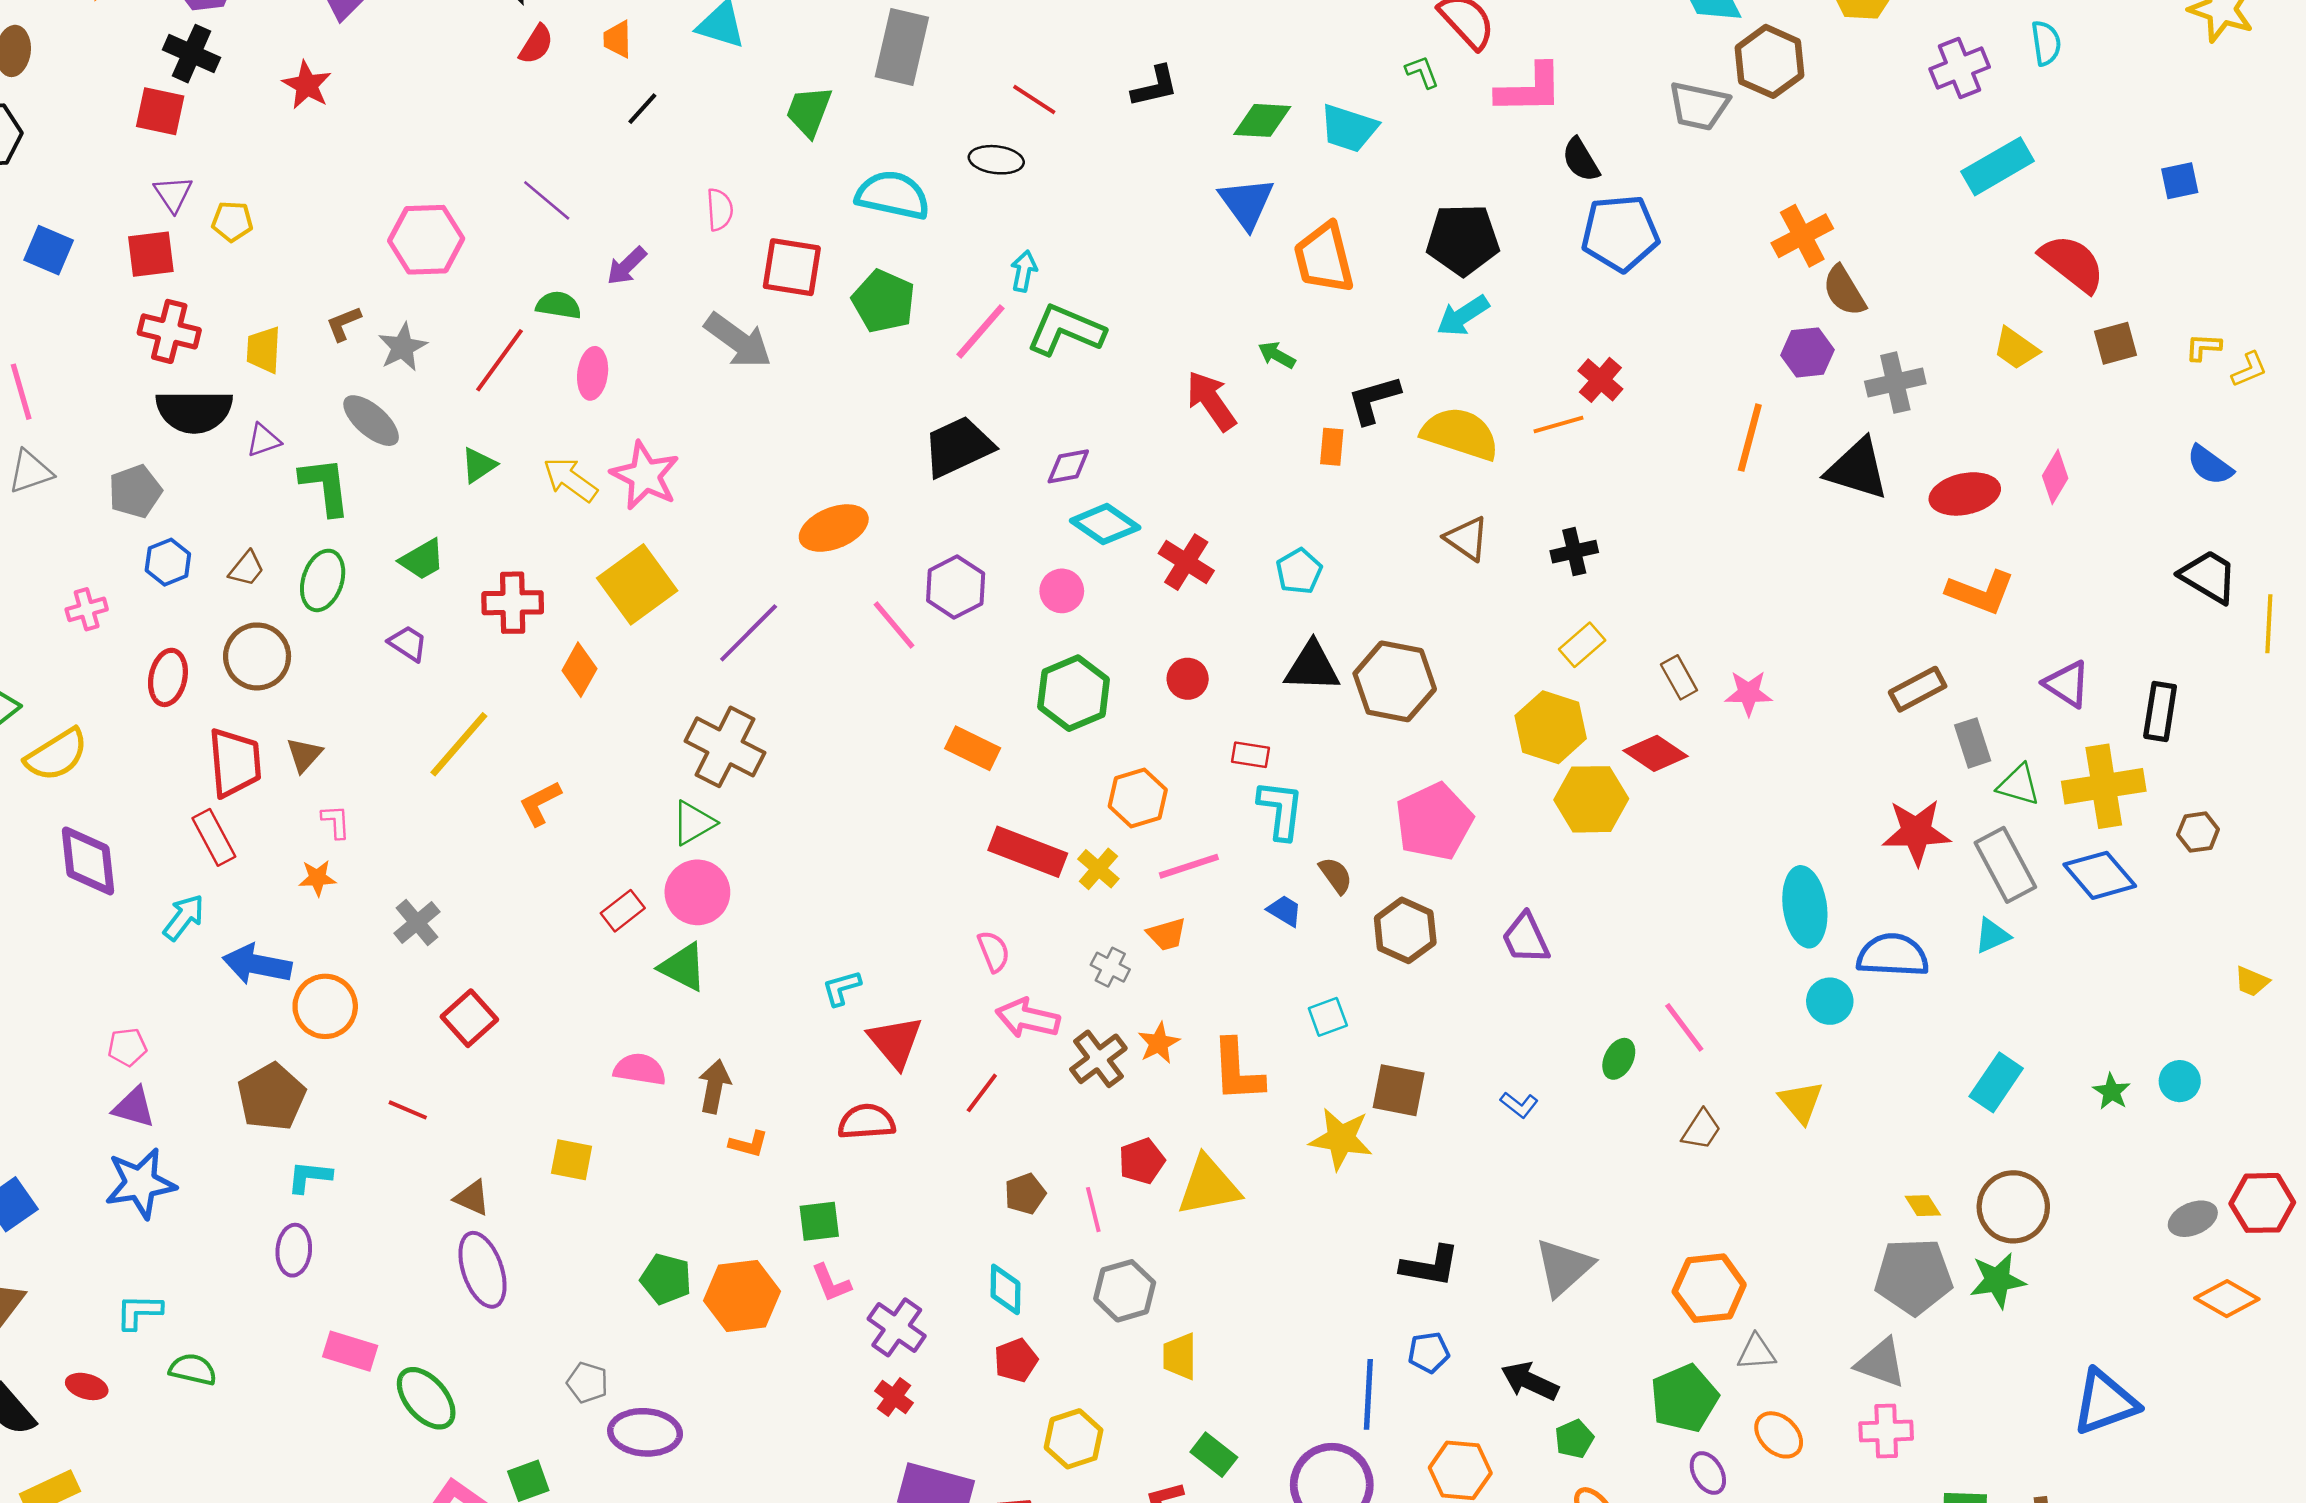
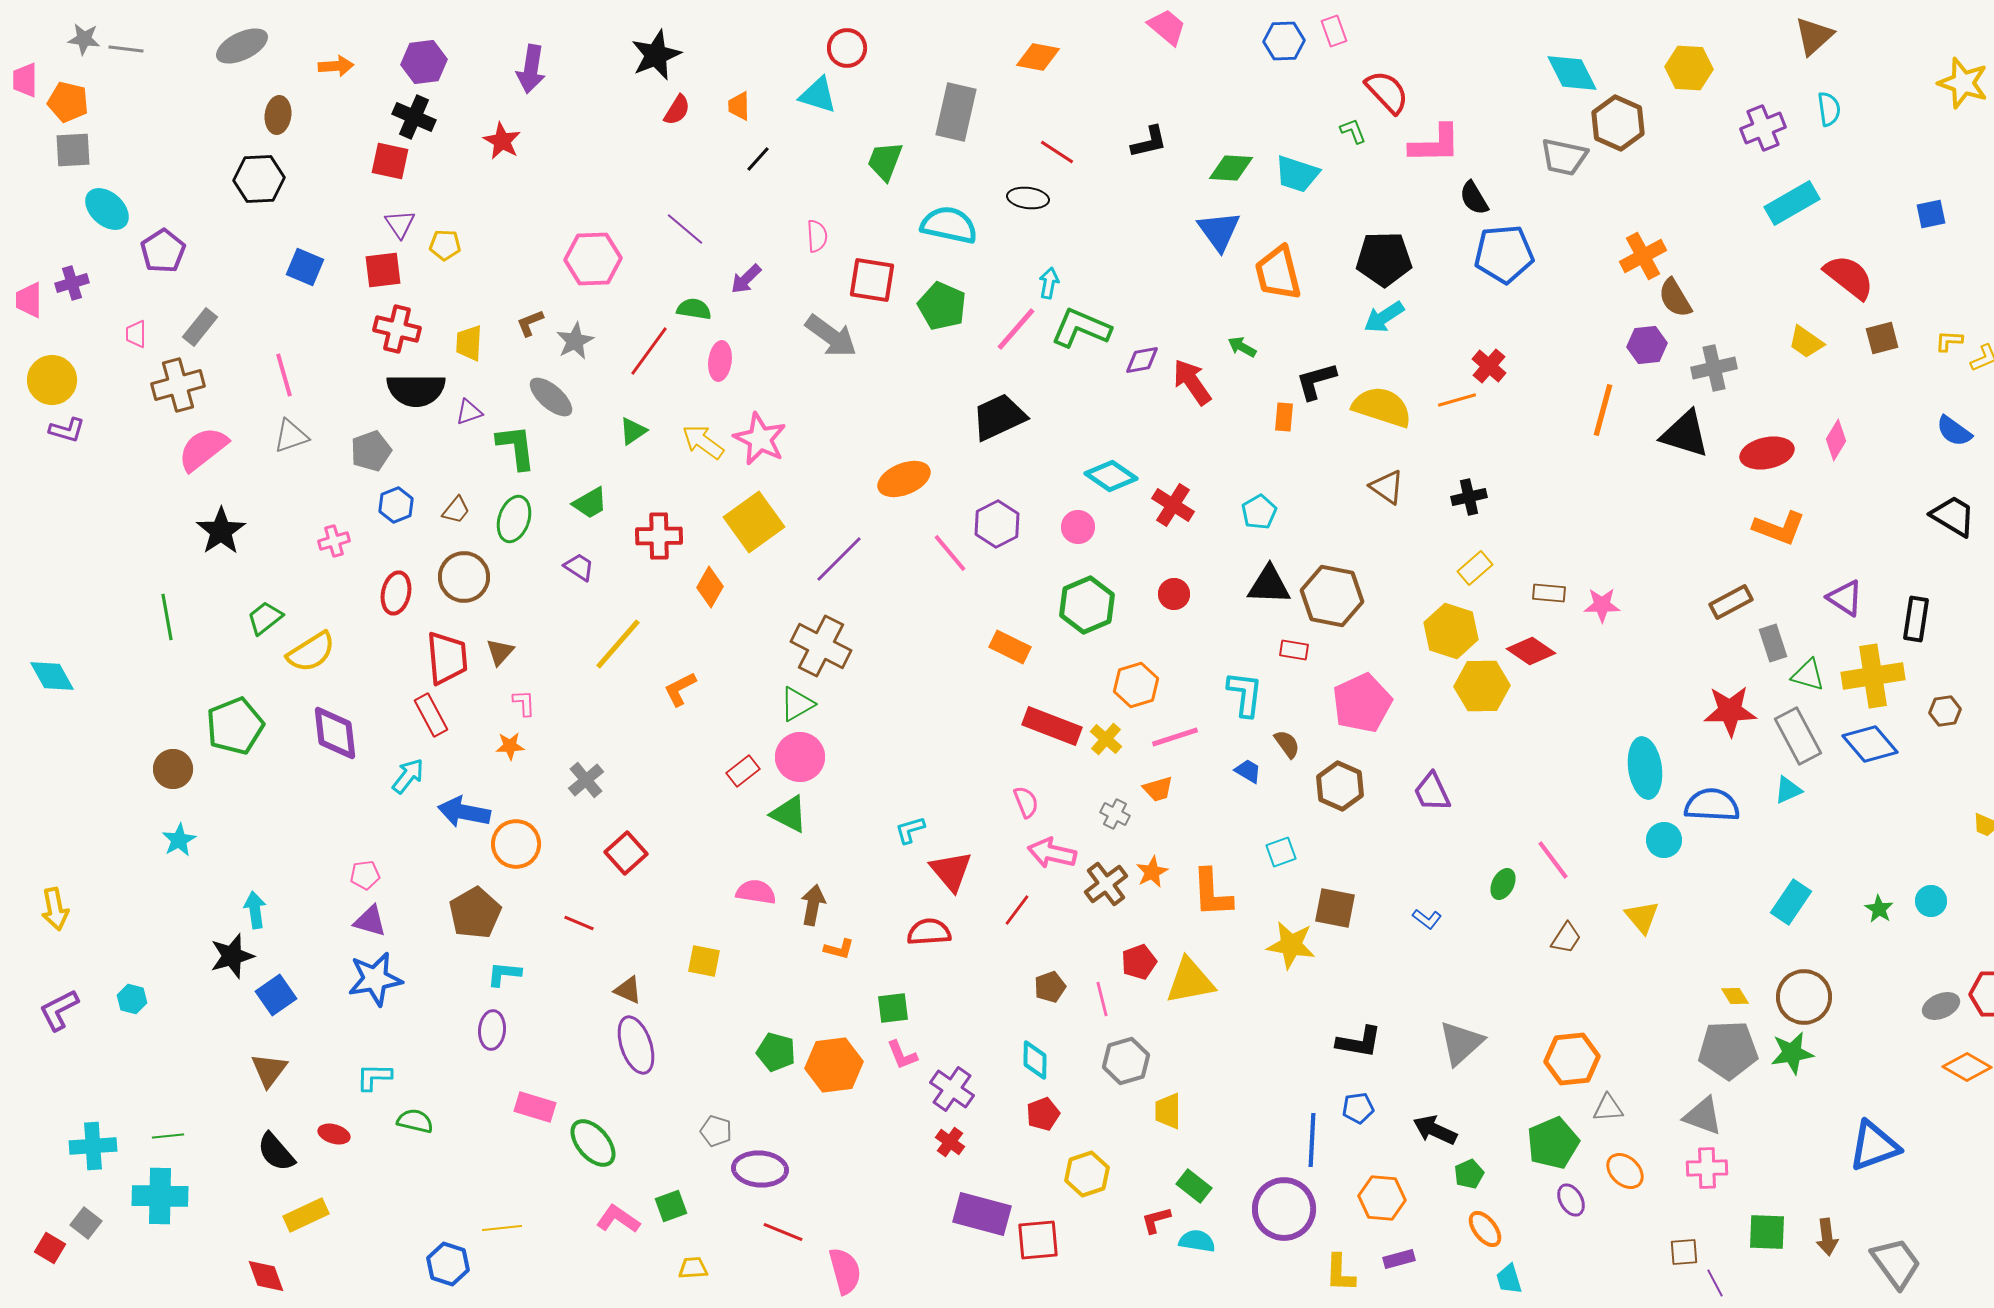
purple diamond: (1068, 466) -> (1142, 360), moved
brown rectangle: (1679, 677) -> (1549, 593), turned -56
red rectangle: (1250, 755) -> (1294, 650), moved

